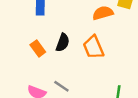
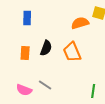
orange rectangle: (38, 48) -> (25, 53), turned 40

